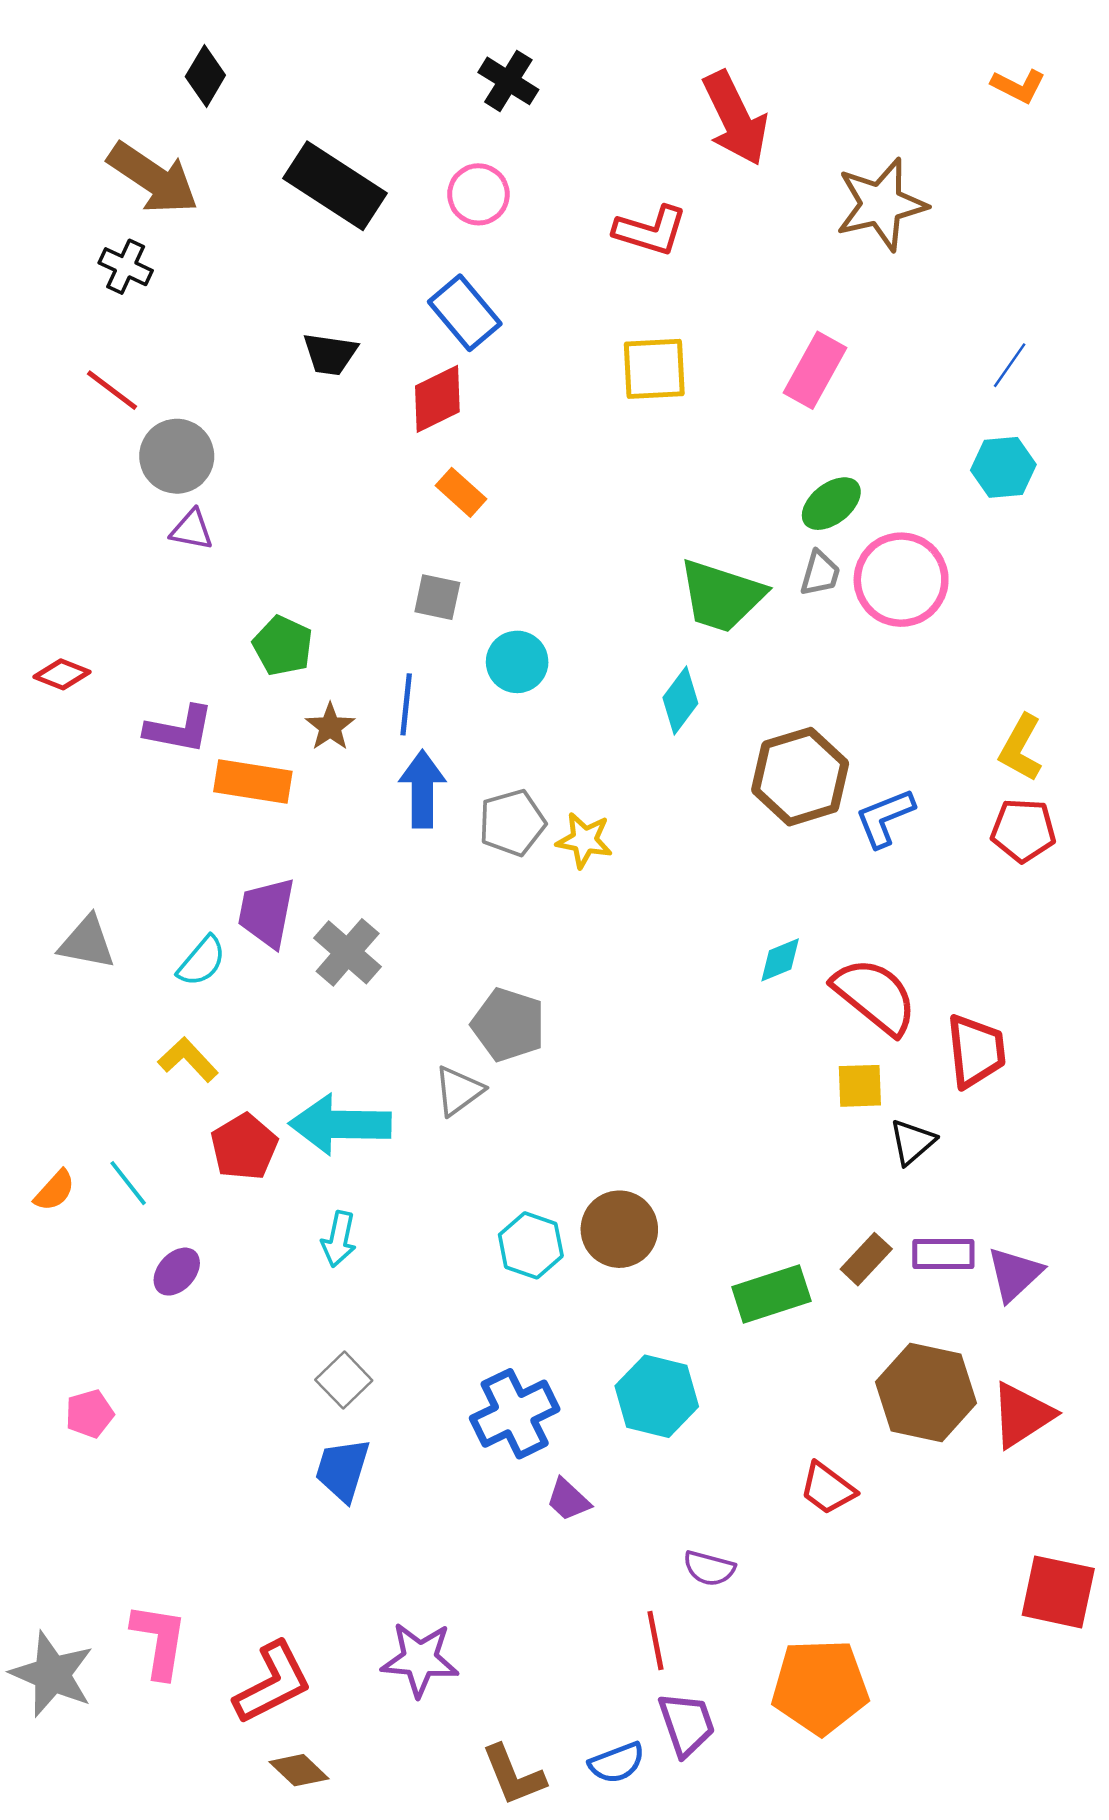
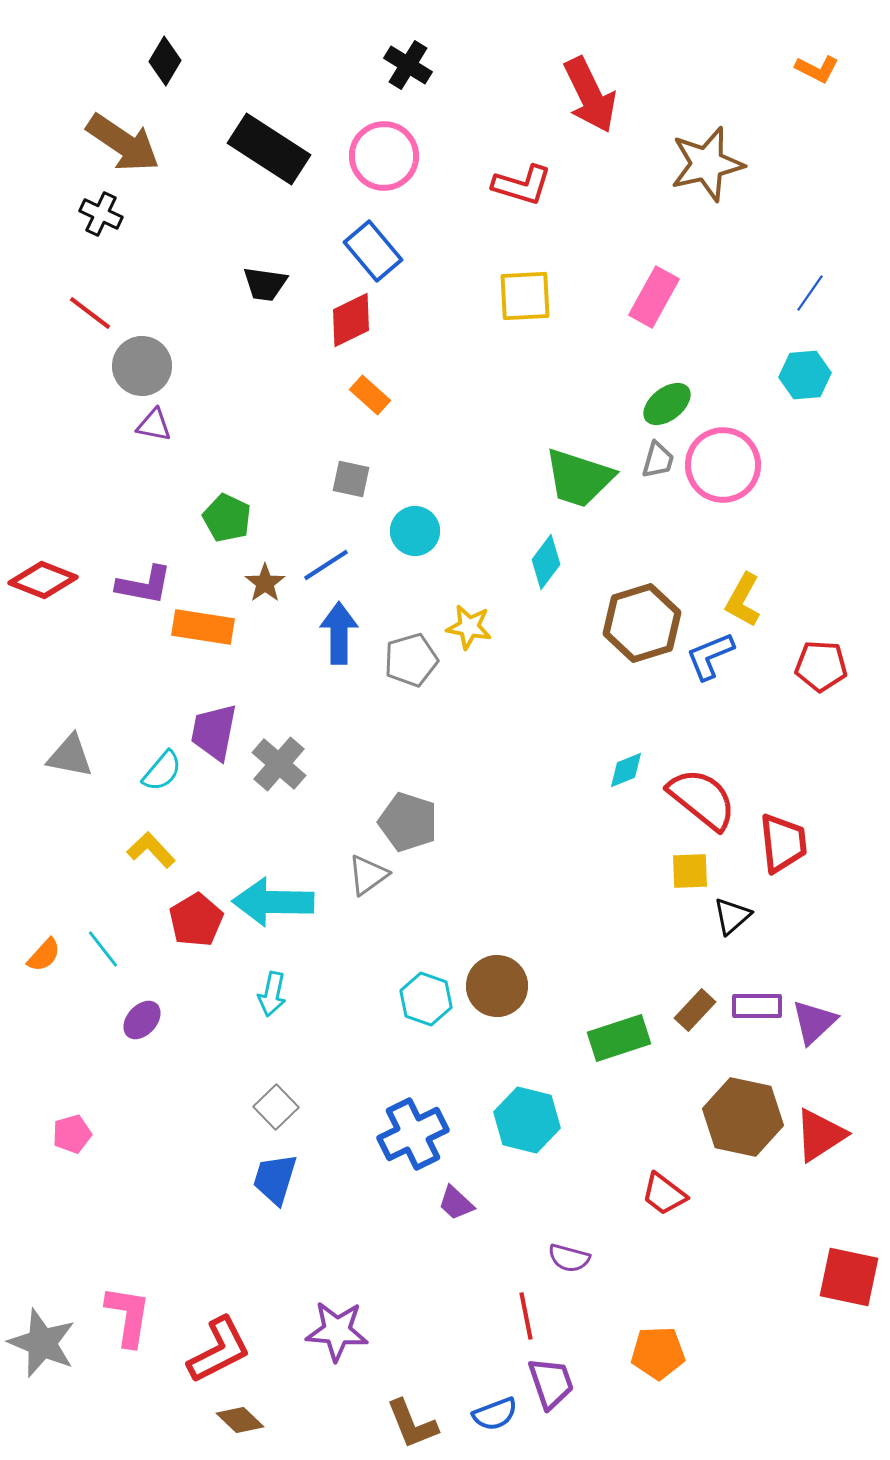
pink circle: (478, 194) -> (384, 156), size x1.4
red diamond: (62, 674) -> (43, 580), moved, size x1.5
blue line: (406, 704) -> (326, 565), turned 51
yellow L-shape: (1021, 748) -> (743, 600), moved
yellow star: (584, 840) -> (469, 627), moved
orange pentagon: (820, 1687) -> (658, 1353), size x0.7

